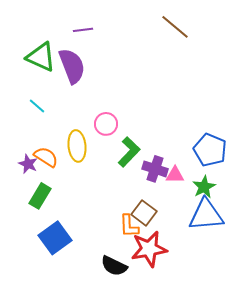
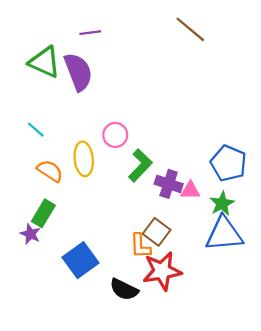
cyan line: (37, 106) -> (36, 130), moved
purple star: (28, 164) -> (30, 234), moved
blue square: (55, 238) -> (80, 260), moved

